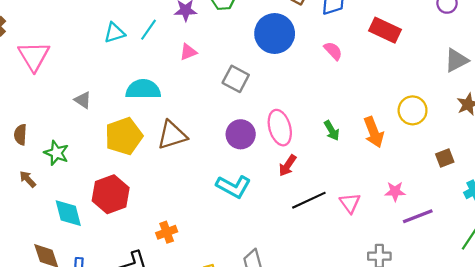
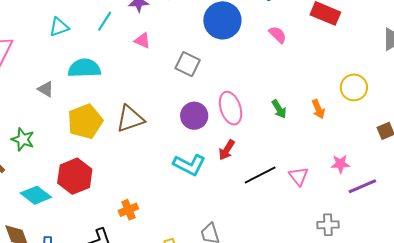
cyan triangle: (114, 33) -> (59, 27), moved
pink triangle: (188, 52) -> (142, 41), turned 48
cyan semicircle: (143, 89) -> (84, 68), moved
orange arrow: (374, 132) -> (318, 109), size x0.7
red arrow: (287, 166) -> (227, 150), moved
cyan diamond: (68, 213) -> (36, 195), turned -36

